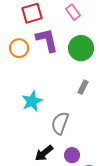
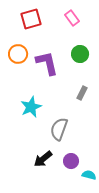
purple L-shape: (47, 40) -> (47, 63), moved
green circle: (81, 48) -> (80, 54), size x0.7

